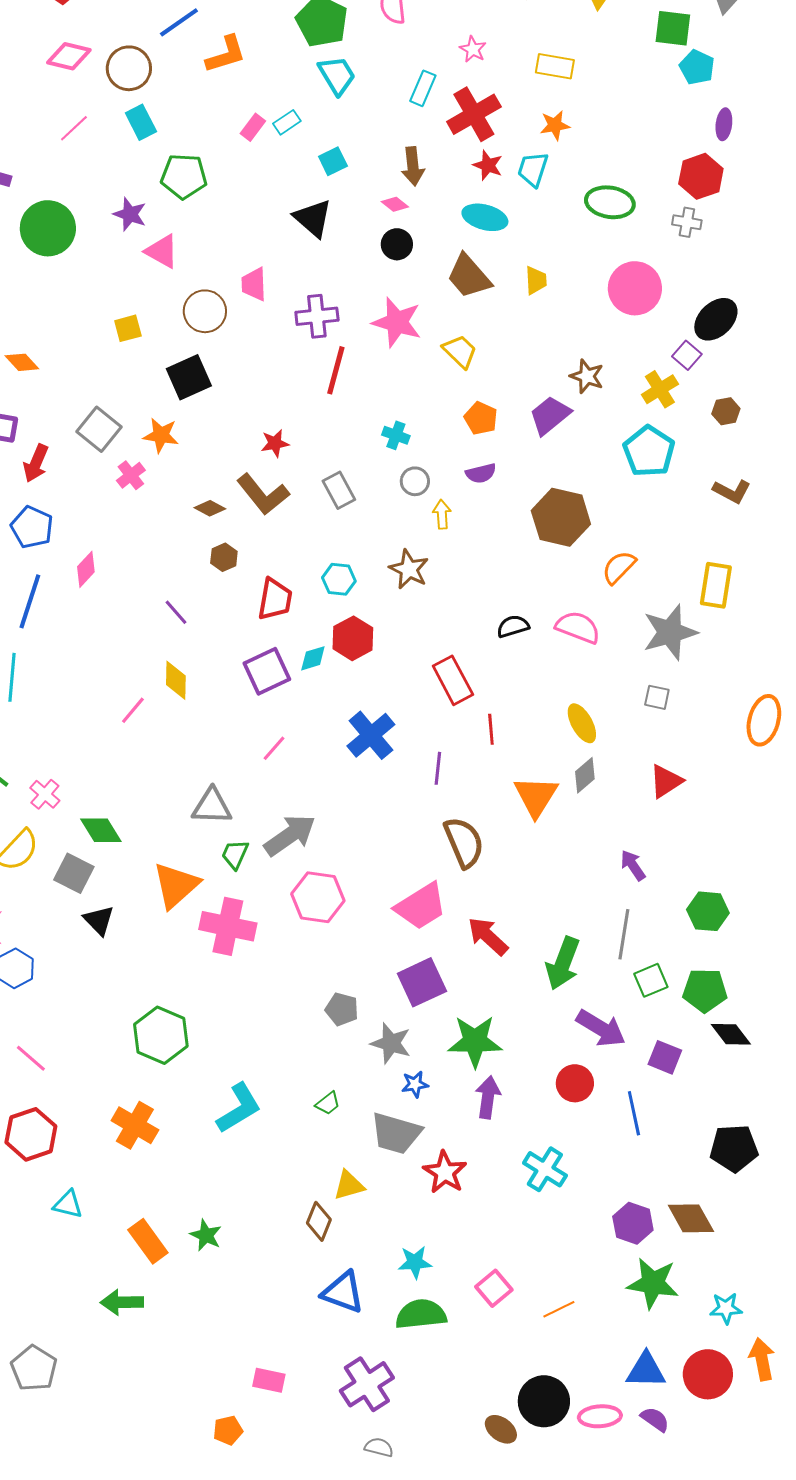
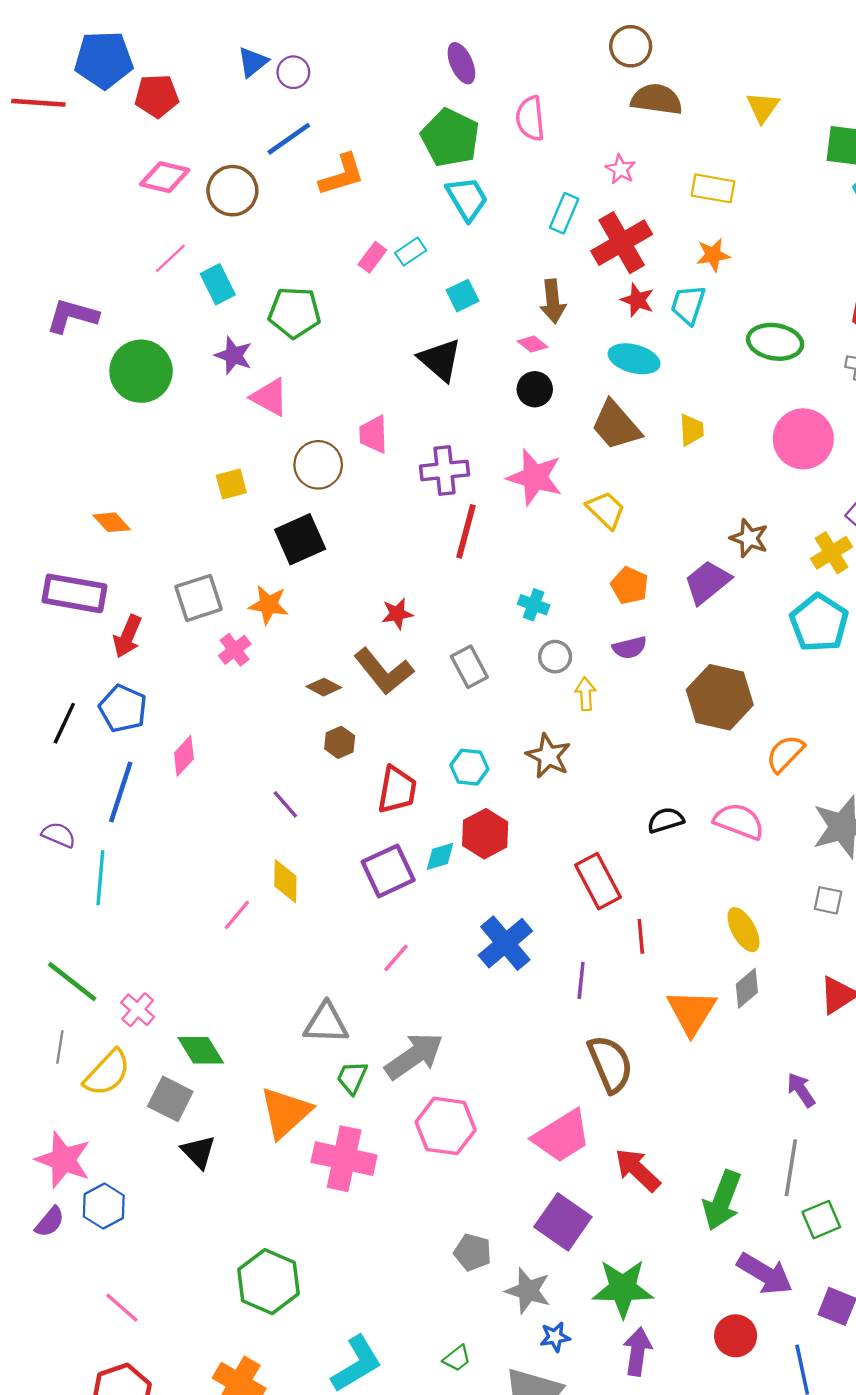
cyan rectangle: (141, 122) -> (218, 284), moved
gray square: (99, 429) -> (199, 598), turned 33
purple square: (422, 982) -> (563, 1222), turned -30

